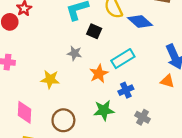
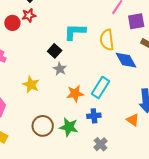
black square: (94, 31) -> (55, 51), moved
cyan rectangle: (123, 59) -> (100, 87), turned -45
brown circle: (63, 120) -> (43, 126), moved

